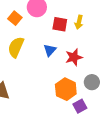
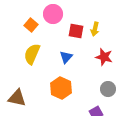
red star: (74, 57) -> (104, 57), moved, turned 30
orange hexagon: (66, 89) -> (61, 88), moved

